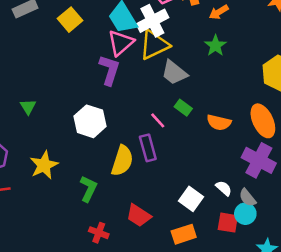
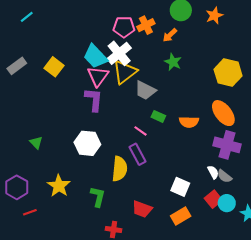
white semicircle: (224, 188) -> (213, 172), moved, turned 32
cyan circle: (245, 214) -> (227, 203), moved
red square: (228, 223) -> (213, 199), turned -36

